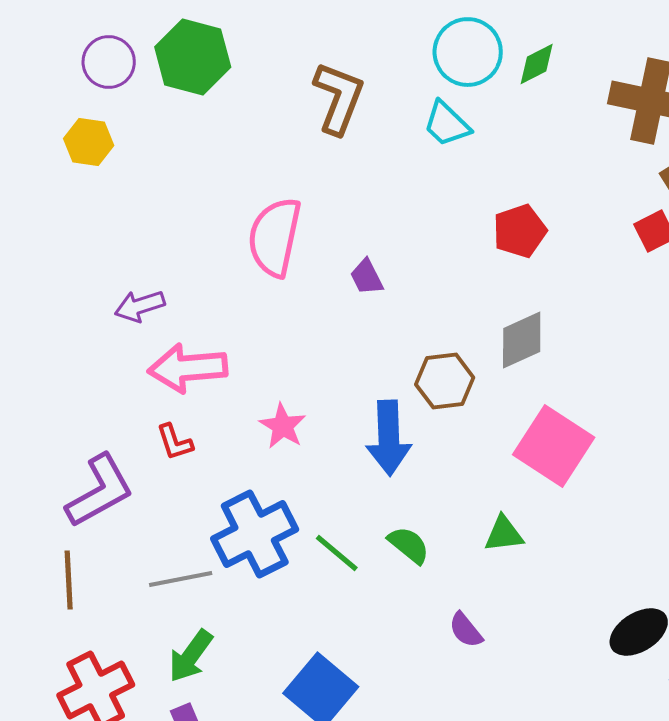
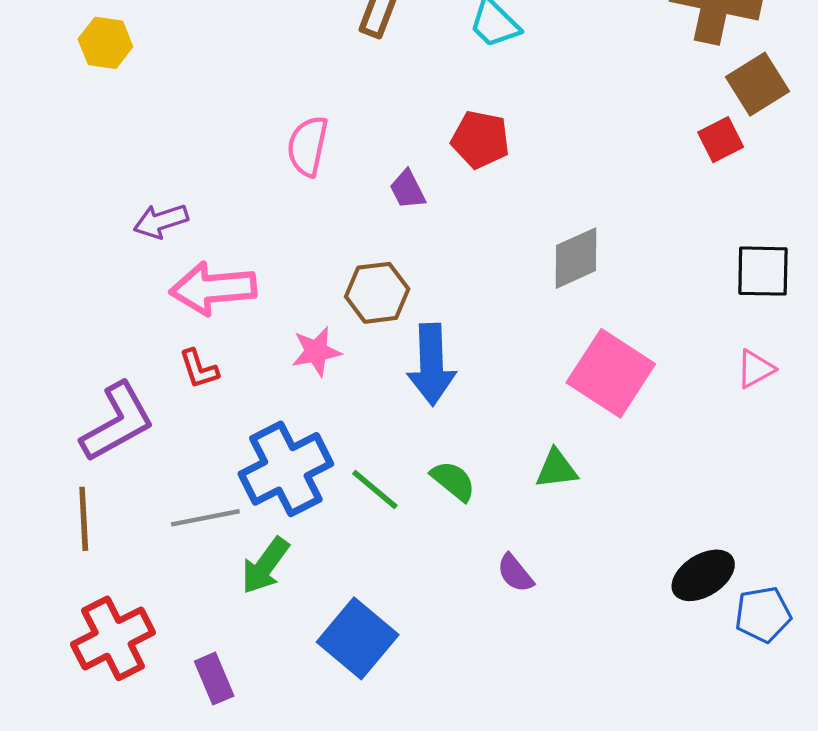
red pentagon: (520, 231) -> (480, 140), moved, turned 30
pink semicircle: (275, 237) -> (308, 146), size x0.7
brown hexagon: (445, 381) -> (377, 293), moved
pink star: (283, 426) -> (316, 351), turned 30
green arrow: (191, 656) -> (265, 566), moved

